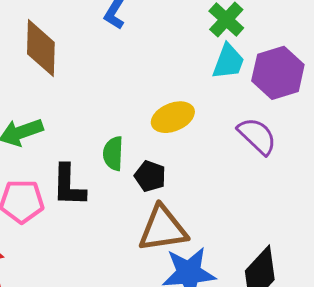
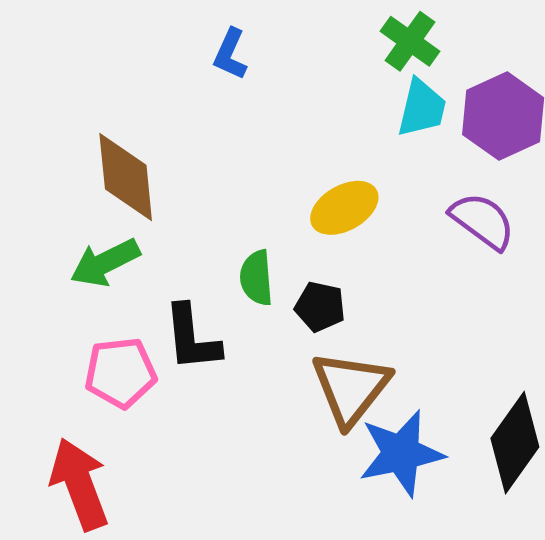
brown diamond: (41, 48) -> (126, 177), moved
brown triangle: (163, 229) -> (351, 388), turned -36

